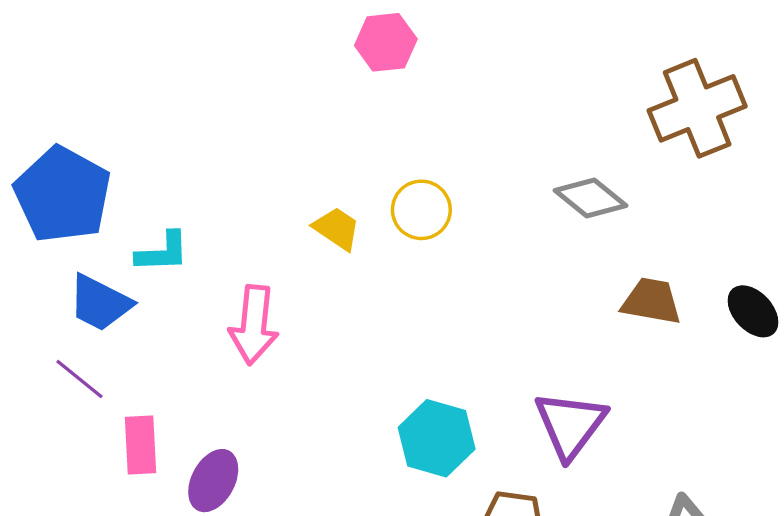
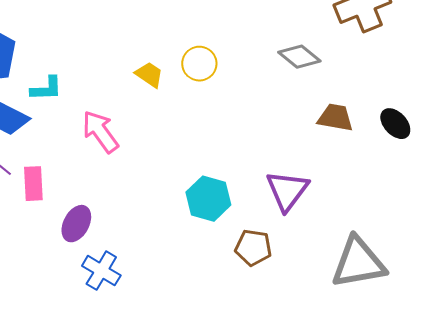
pink arrow: (254, 325) -> (100, 132), turned 138
pink rectangle: (140, 445) -> (33, 184), moved

